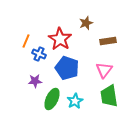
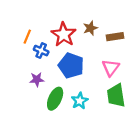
brown star: (86, 23) -> (90, 28), moved

